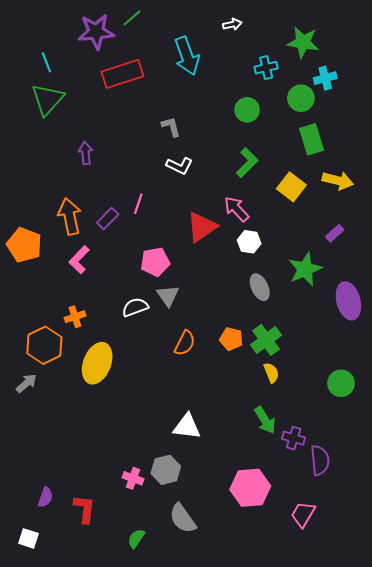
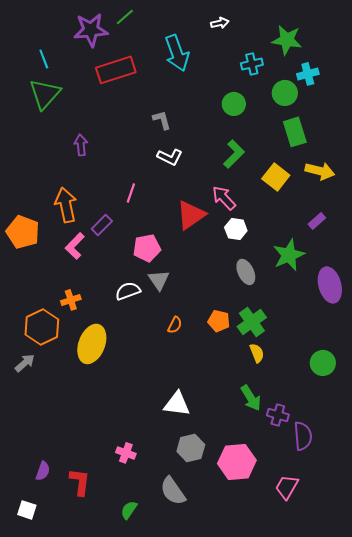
purple rectangle: (108, 219) -> (102, 225), moved
orange semicircle: (185, 343) -> (175, 325), size x0.7
gray hexagon: (166, 470) -> (191, 448), moved

